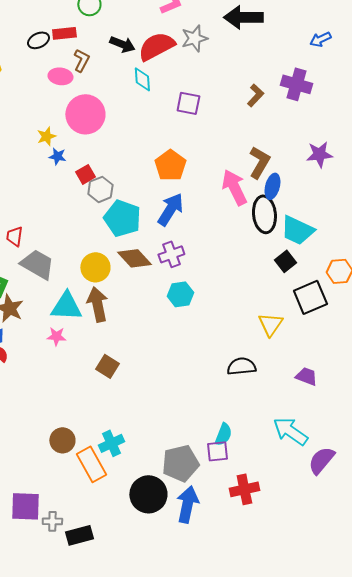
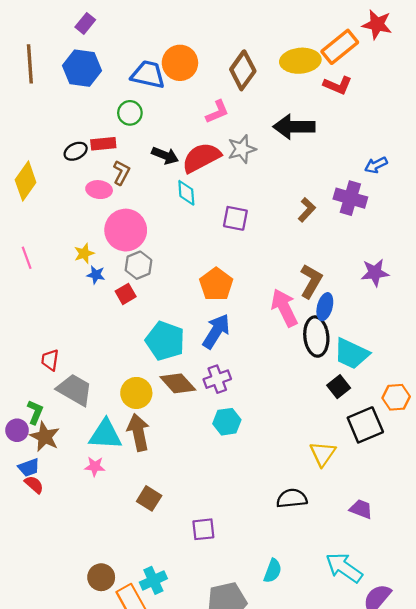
blue arrow: (320, 39) -> (376, 165), moved
gray hexagon: (100, 189) -> (138, 265), moved
purple square: (217, 451) -> (203, 529), moved

